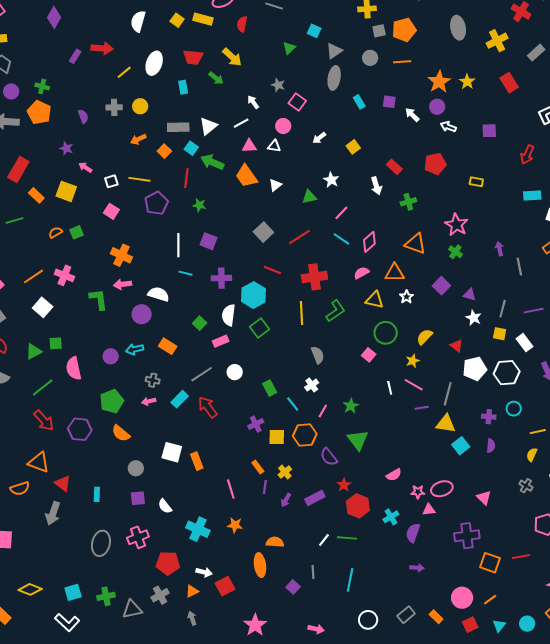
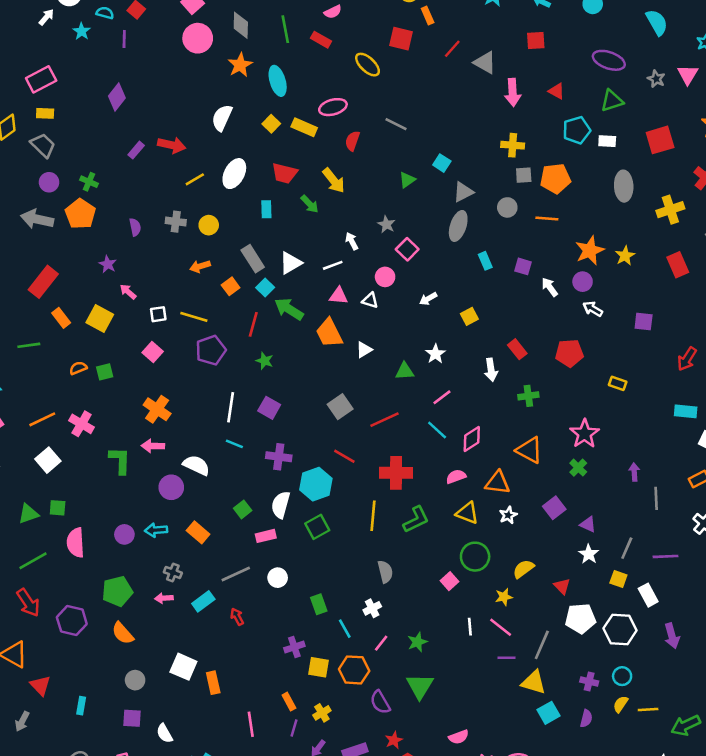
gray rectangle: (178, 127) -> (253, 259), turned 50
red arrow: (208, 407) -> (237, 617), size x0.6
yellow semicircle: (532, 455) -> (621, 704), moved
gray arrow: (53, 513) -> (22, 721), size x0.7

